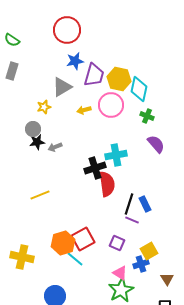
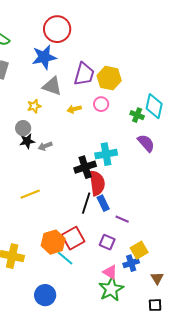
blue star: (75, 61) -> (44, 57), moved, size x1.4
gray triangle: (62, 87) -> (52, 86), turned 50
cyan diamond: (139, 89) -> (154, 106), moved
pink circle: (111, 105) -> (101, 104), size x0.6
black line: (129, 204) -> (86, 203), moved
blue rectangle: (145, 204) -> (103, 203), moved

